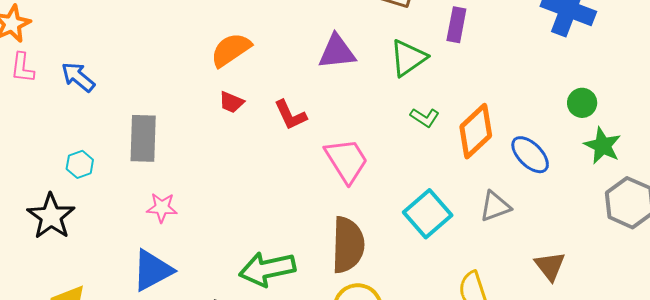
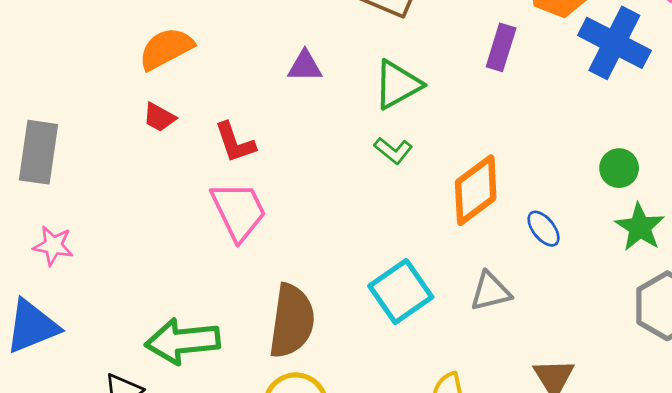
purple rectangle: (456, 25) -> (501, 47), moved
purple triangle: (337, 52) -> (305, 66), size x0.7
green L-shape: (425, 117) -> (393, 151), moved
blue ellipse: (530, 155) -> (544, 229), size x0.7
pink trapezoid: (346, 160) -> (239, 211), moved

